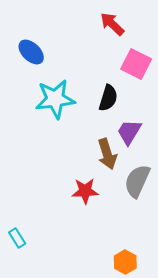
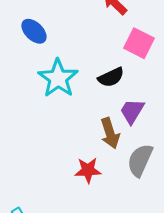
black semicircle: (108, 98) -> (111, 77), turned 48
cyan star: (55, 99) -> (58, 78), turned -30

